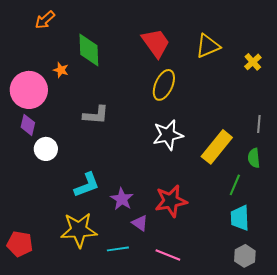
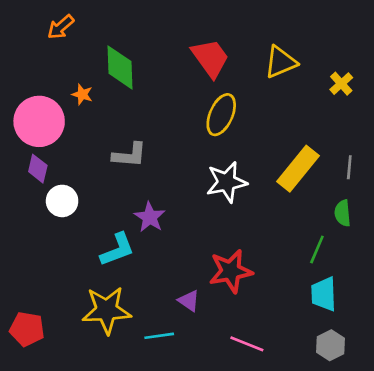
yellow rectangle: (217, 147) -> (298, 169), moved
purple star: (122, 199) -> (150, 217), moved
pink line: (168, 255) -> (247, 344), moved

